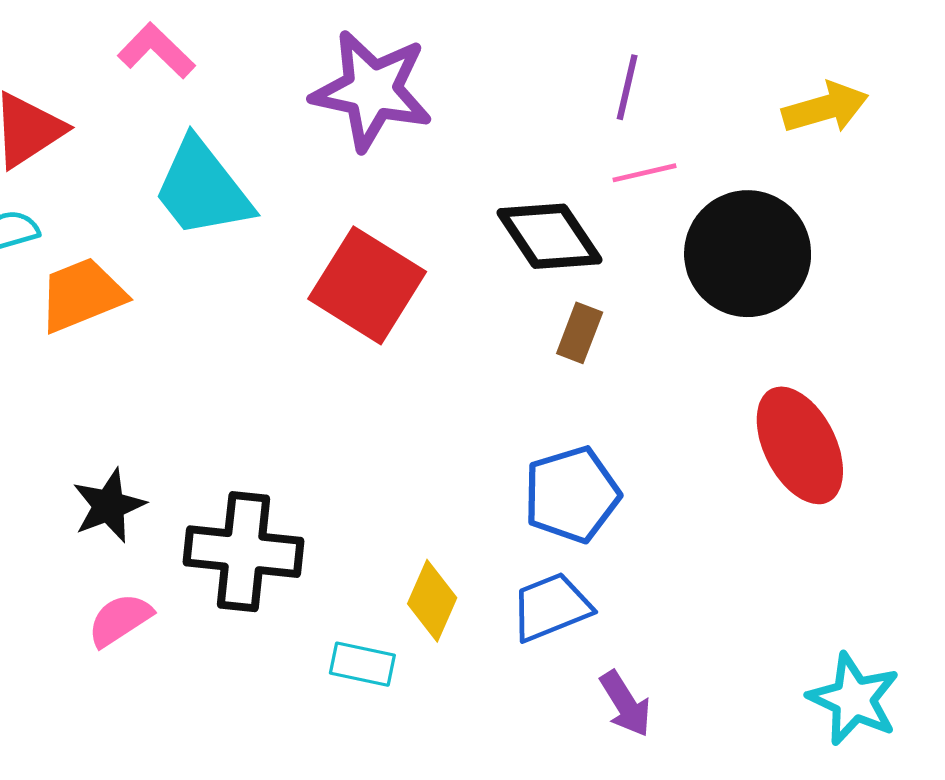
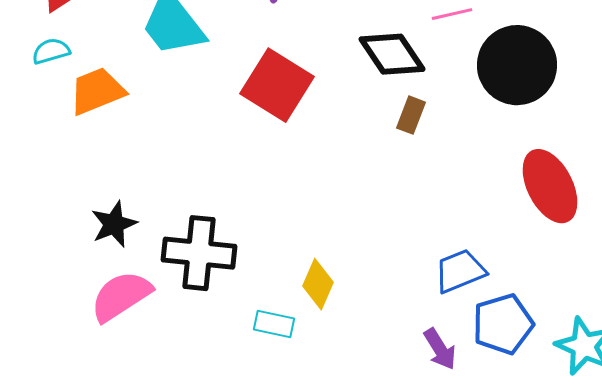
blue pentagon: (572, 495) -> (503, 324), moved
blue trapezoid: (551, 607) -> (460, 271), moved
pink semicircle: (120, 620) -> (121, 296), size x1.5

